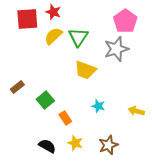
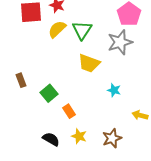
brown rectangle: (17, 87) -> (21, 80), turned -72
cyan star: (98, 106) -> (114, 90), moved
yellow arrow: (136, 111) -> (140, 115), moved

